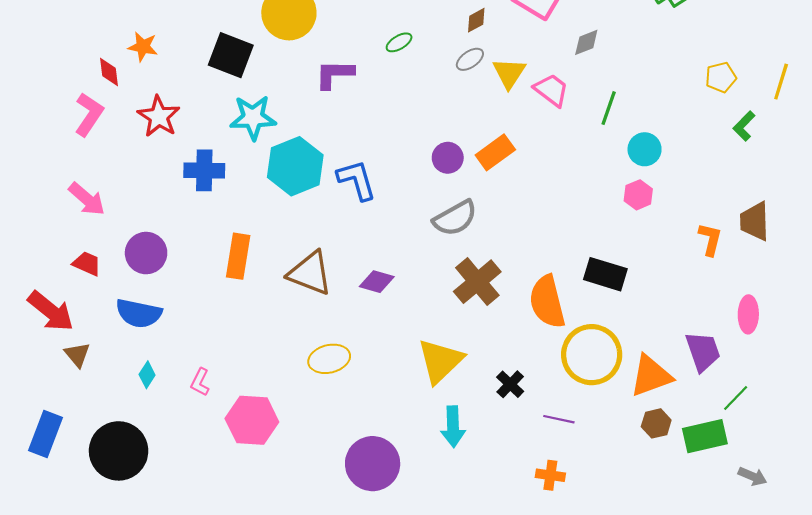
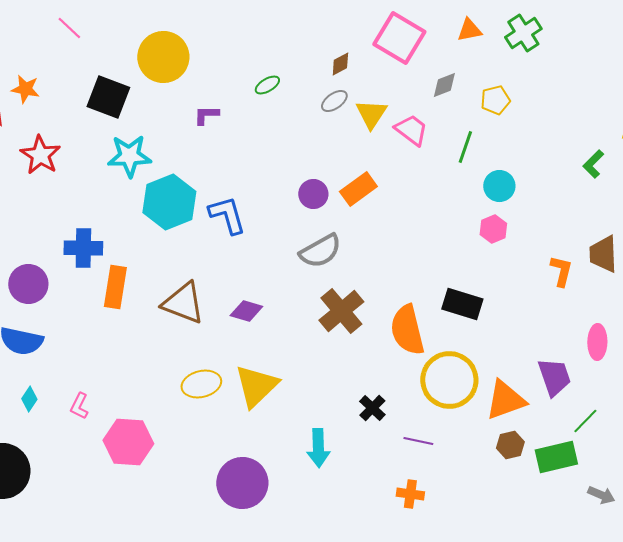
purple L-shape: (334, 74) -> (206, 115), size x0.7
yellow pentagon: (721, 77) -> (495, 100), moved
blue cross: (204, 170) -> (83, 248), moved
yellow triangle: (440, 361) -> (256, 386), moved

